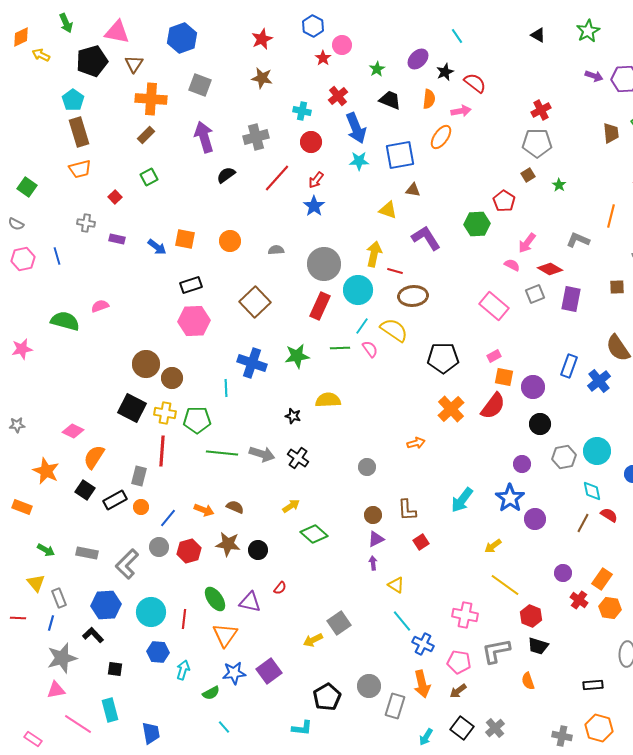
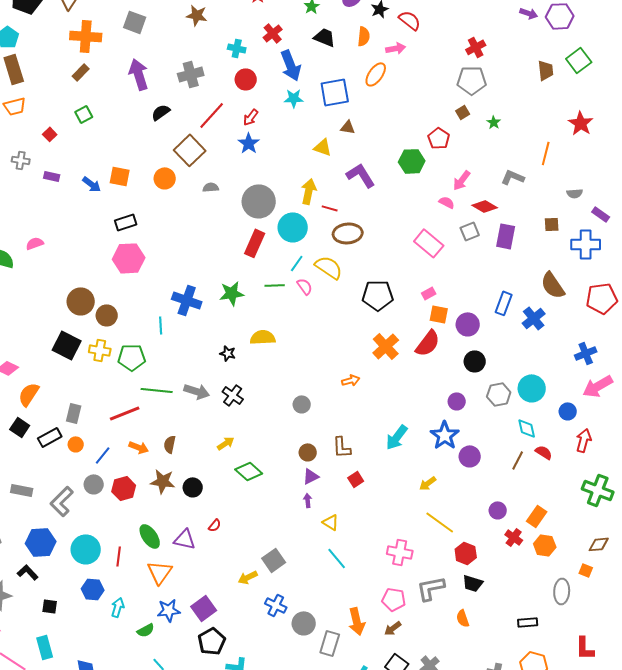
brown square: (255, 302) -> (190, 150), moved
red line: (162, 451) -> (125, 413), moved, turned 64
brown semicircle: (235, 507) -> (170, 444), turned -102
blue cross: (423, 644) -> (276, 605), moved
black pentagon: (327, 697) -> (212, 641), moved

